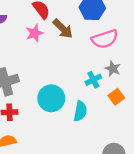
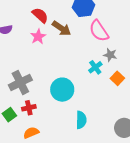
pink semicircle: (105, 39) -> (99, 31), turned 85
cyan semicircle: (80, 111) -> (81, 120), moved

